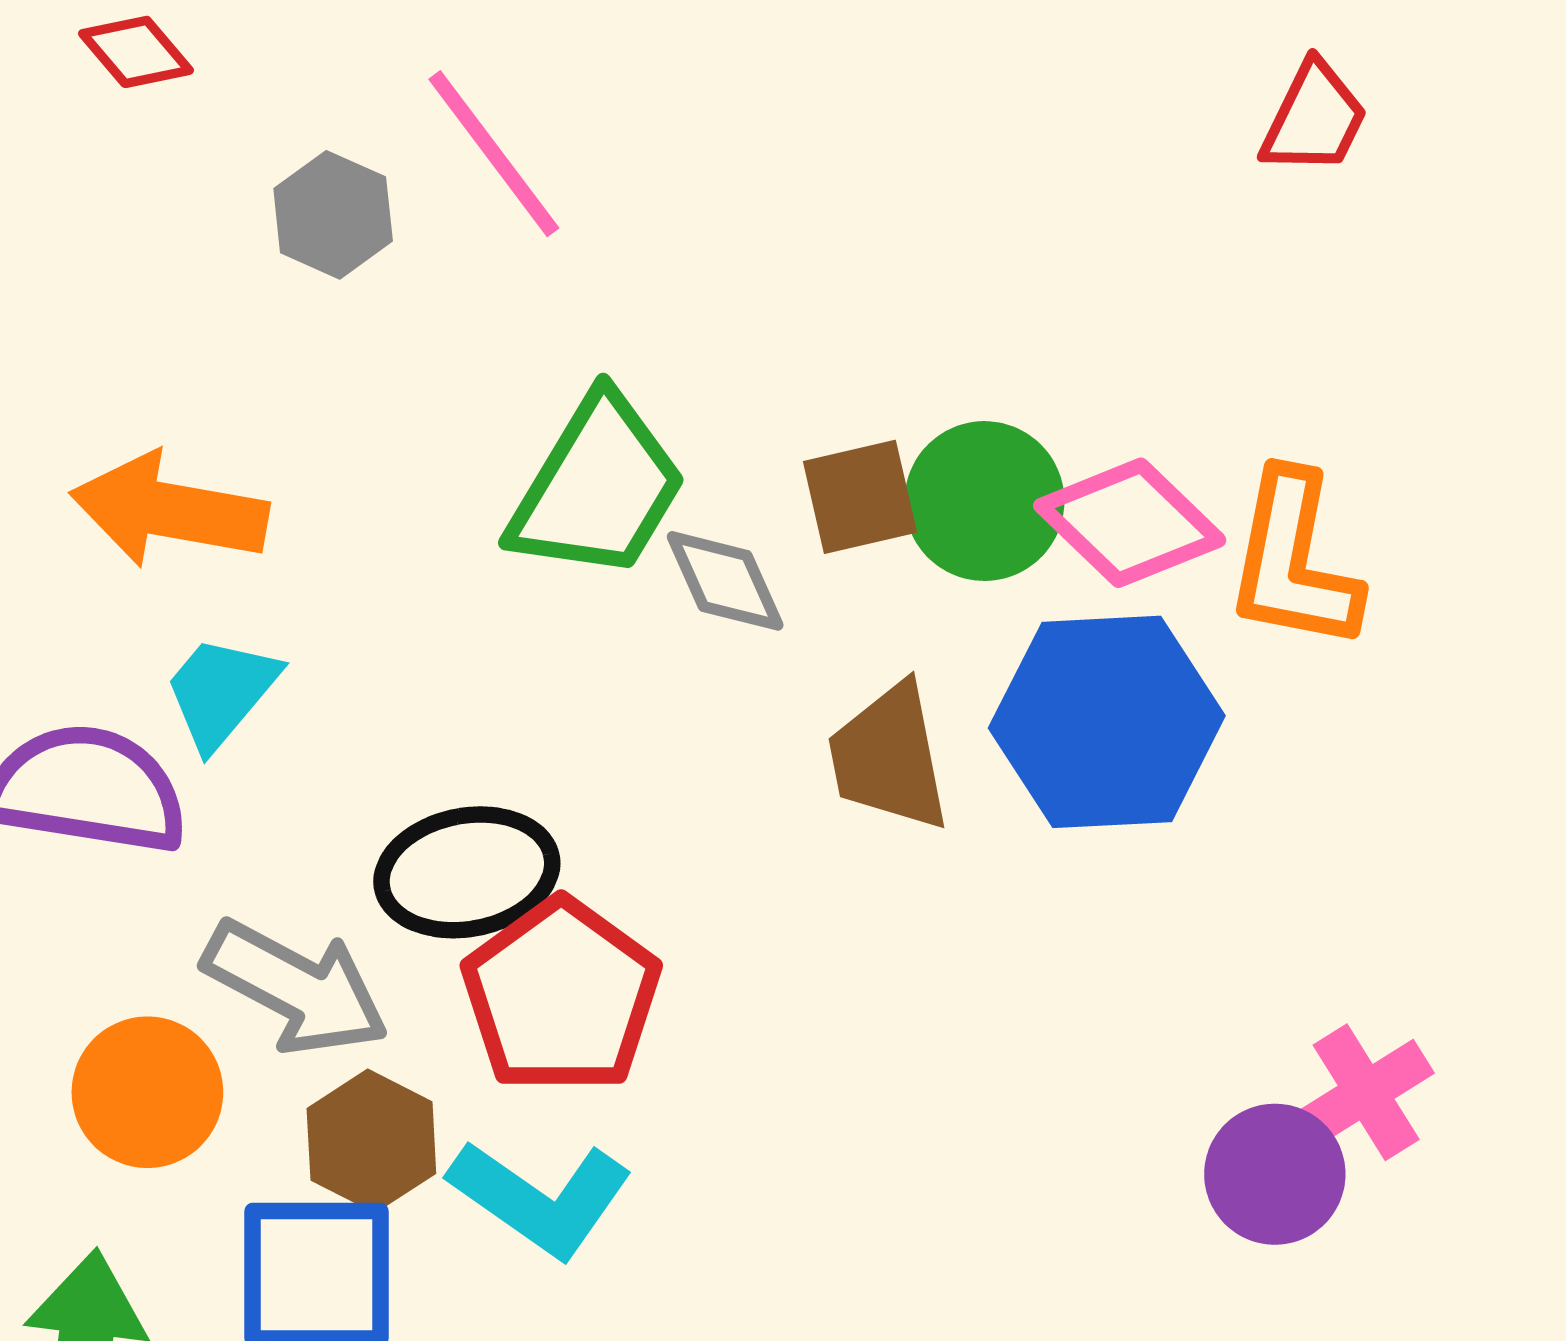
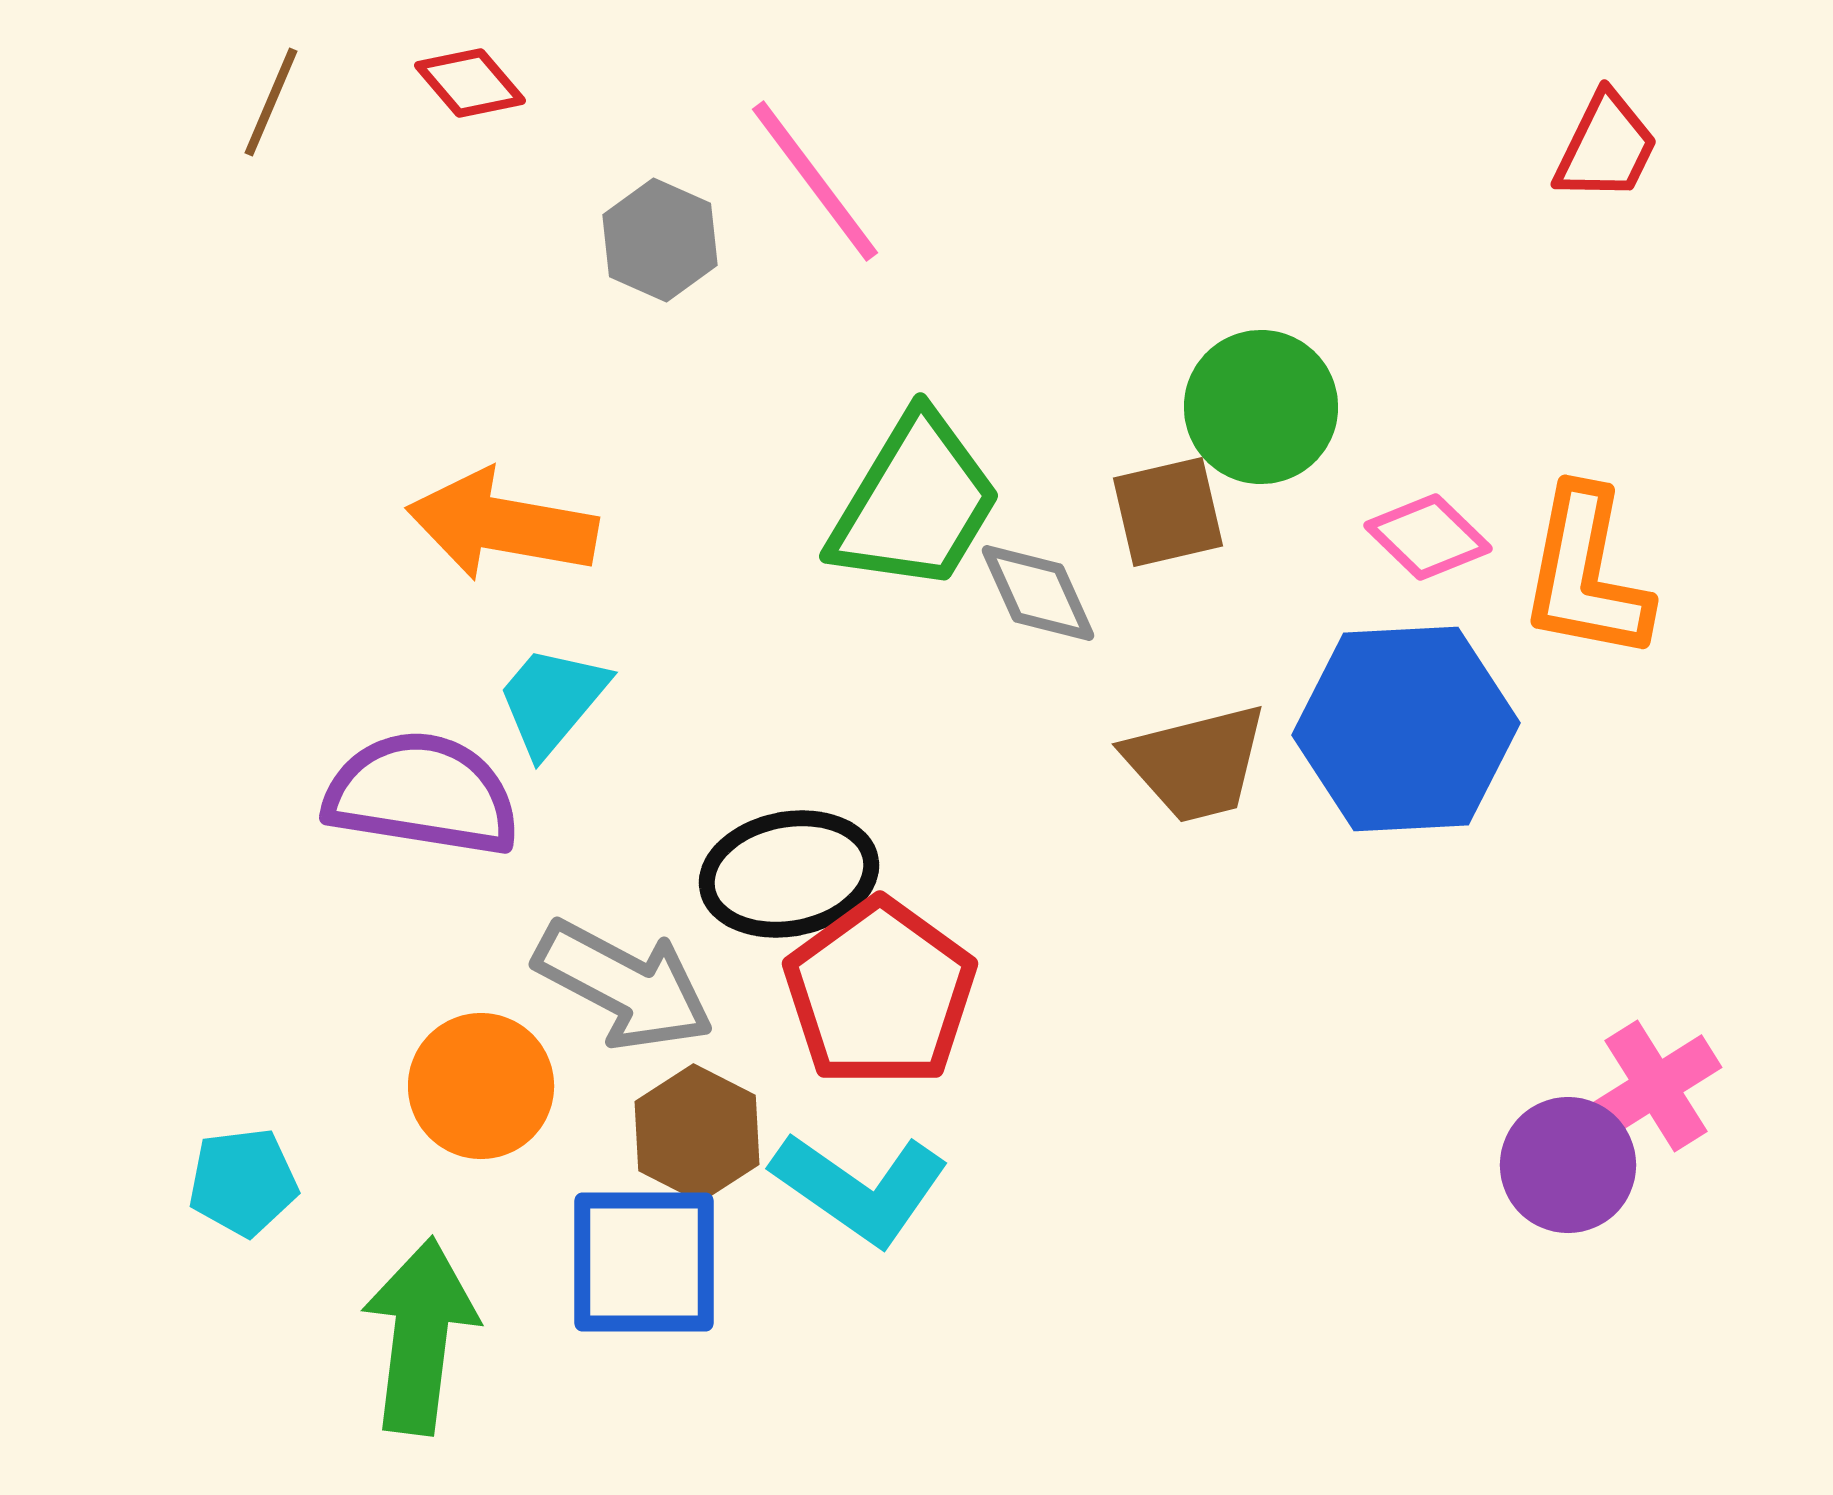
green circle: (984, 501) -> (1261, 407), moved
pink diamond: (1130, 523) -> (1428, 537), size x0.7
brown trapezoid: (889, 757) -> (1196, 763), turned -93

